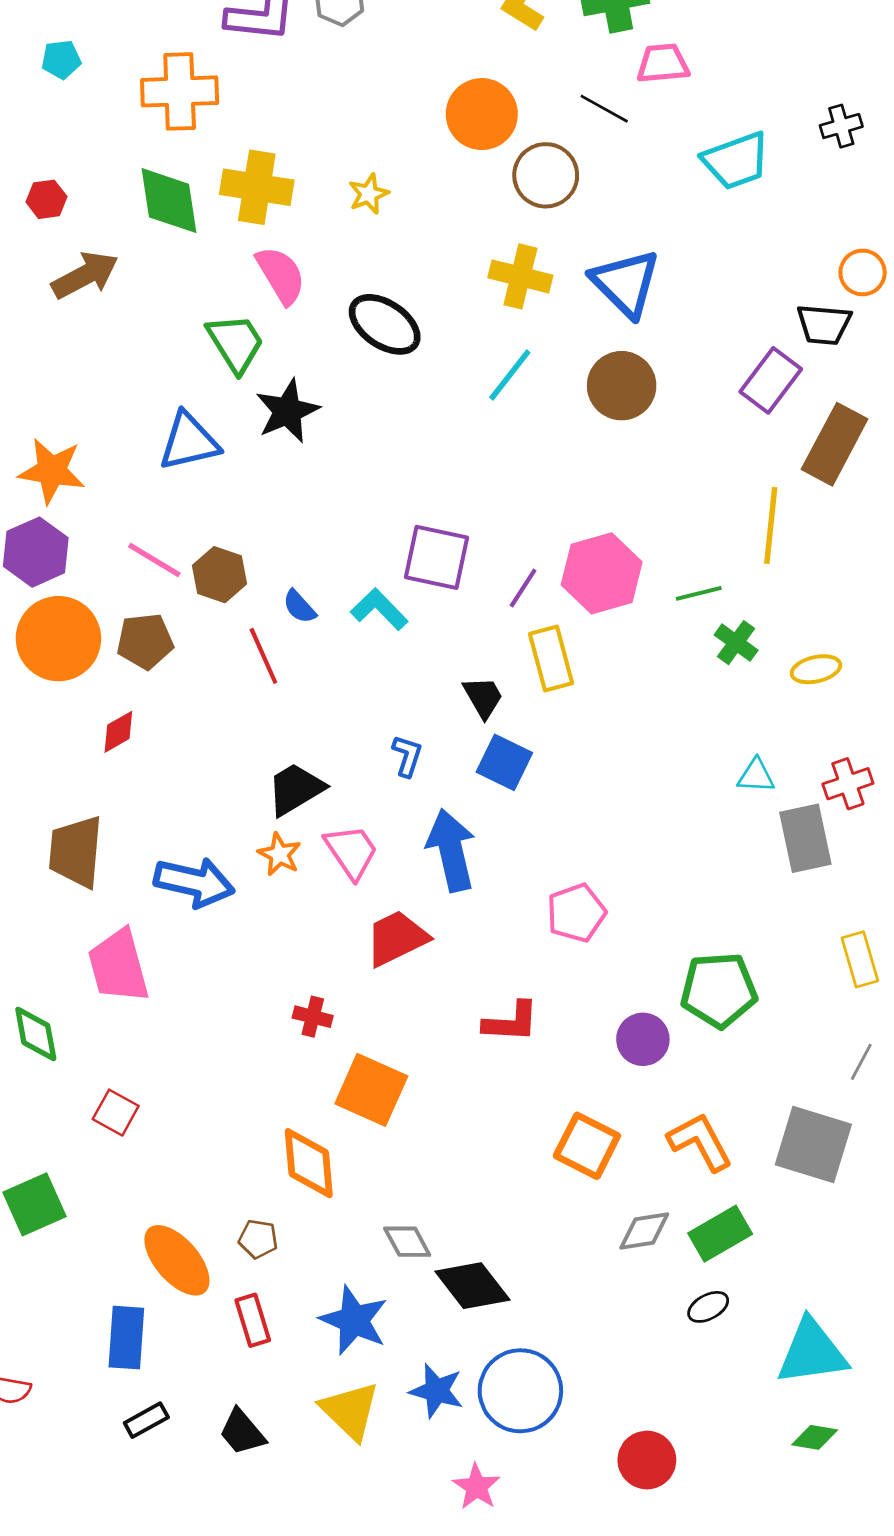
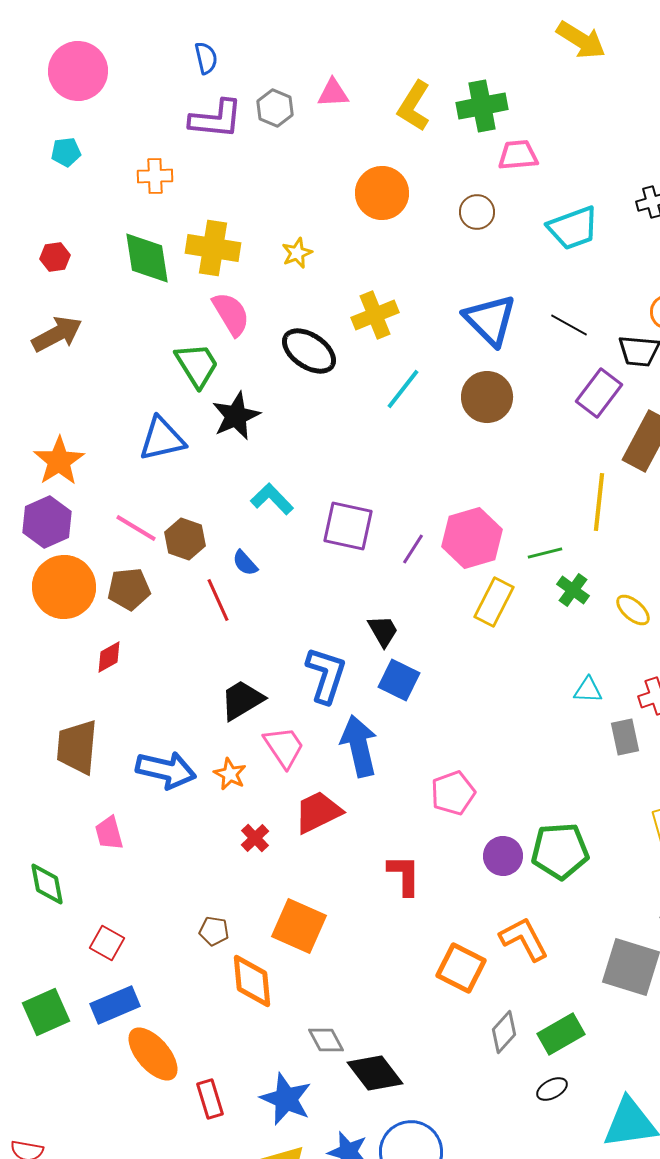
orange cross: (180, 91) -> (155, 176), size x0.6
black line: (604, 109) -> (569, 325), moved
brown circle: (546, 175) -> (477, 212), moved, size x0.7
brown arrow: (85, 275) -> (57, 334), moved
yellow cross: (520, 276) -> (375, 315), moved, turned -36
orange star: (52, 471) -> (59, 461), turned 30
cyan L-shape: (379, 609) -> (272, 499), moved
yellow rectangle: (551, 659) -> (494, 602), moved, turned 42
yellow ellipse: (816, 669) -> (633, 610), turned 54
blue L-shape: (407, 756) -> (326, 675), size x1.8
gray rectangle: (805, 838) -> (625, 737), size x0.7
orange star: (279, 854) -> (230, 774), moved
pink trapezoid: (118, 966) -> (109, 833), size x0.6
red cross: (313, 1017) -> (255, 838), moved, turned 32
red L-shape: (511, 1022) -> (404, 875), turned -93
purple circle: (643, 1039) -> (503, 856), moved
orange L-shape: (700, 1142) -> (524, 939), moved
gray diamond: (644, 1231) -> (504, 1032), turned -39
brown pentagon: (258, 1239) -> (214, 931), moved
blue rectangle: (126, 1338) -> (115, 1005), moved, turned 63

